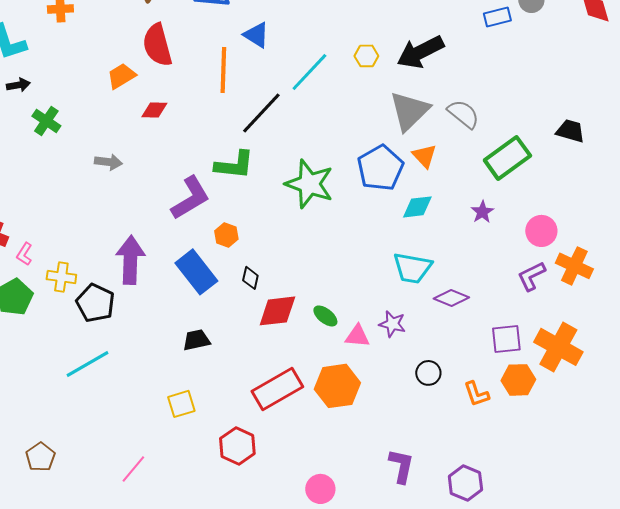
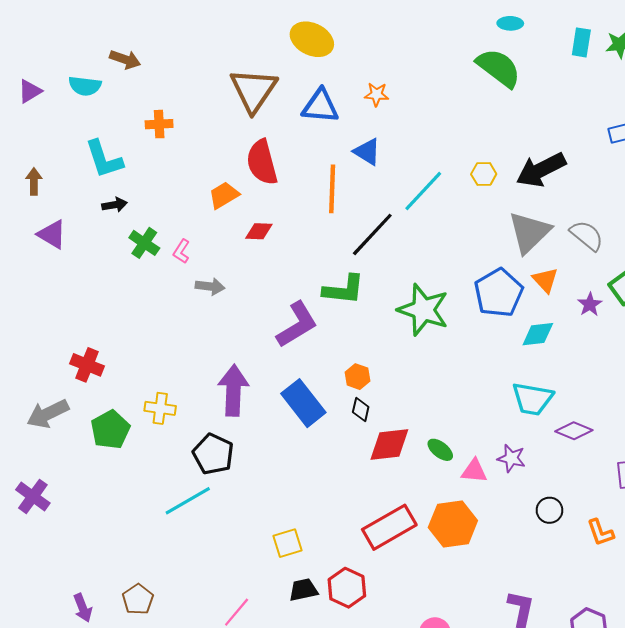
purple star: (482, 212) -> (590, 304), moved
orange hexagon: (226, 235) -> (357, 377), moved
pink L-shape: (24, 254) -> (181, 251), moved
black pentagon: (95, 303) -> (213, 454), moved
black trapezoid: (196, 340) -> (303, 590), moved

